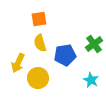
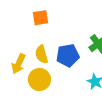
yellow semicircle: (40, 43) -> (42, 54), moved

